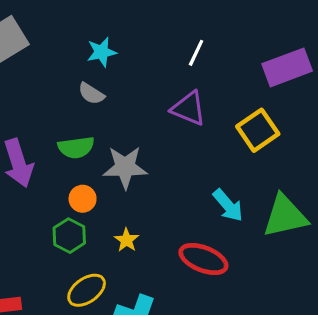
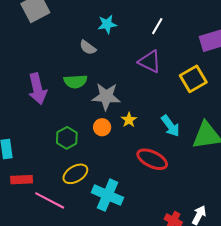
cyan star: (102, 52) -> (107, 24), moved
orange circle: (83, 199) -> (102, 127), moved
yellow star: (126, 240) -> (129, 120), moved

